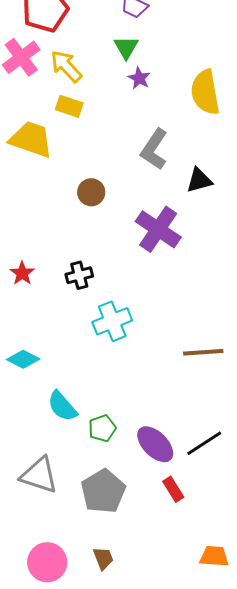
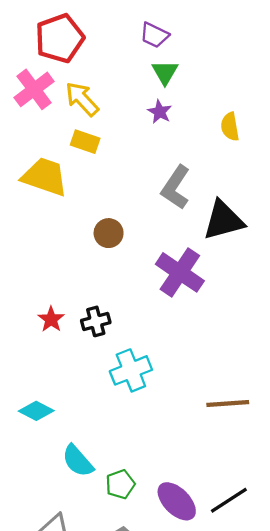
green triangle: (126, 47) -> (165, 72), moved
yellow semicircle: (205, 92) -> (230, 127), size x0.6
black triangle: (199, 180) -> (224, 220), size x1.5
red star: (22, 273) -> (51, 319), moved

